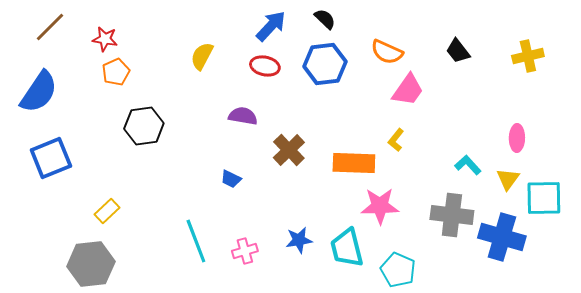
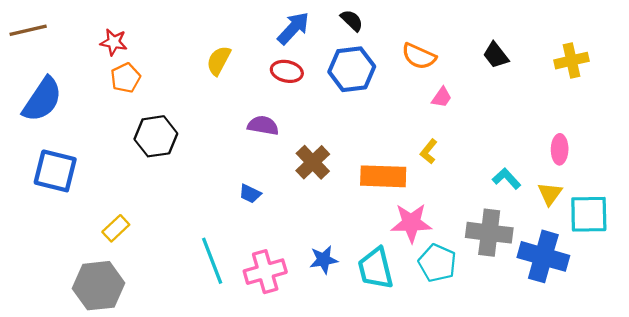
brown line: (50, 27) -> (28, 30), moved, turned 32
pink trapezoid: (408, 90) -> (442, 97), size x0.6
blue square: (51, 158) -> (55, 171), turned 36
pink cross: (245, 251) -> (265, 272), size x1.5
cyan pentagon: (398, 270) -> (437, 263), moved

